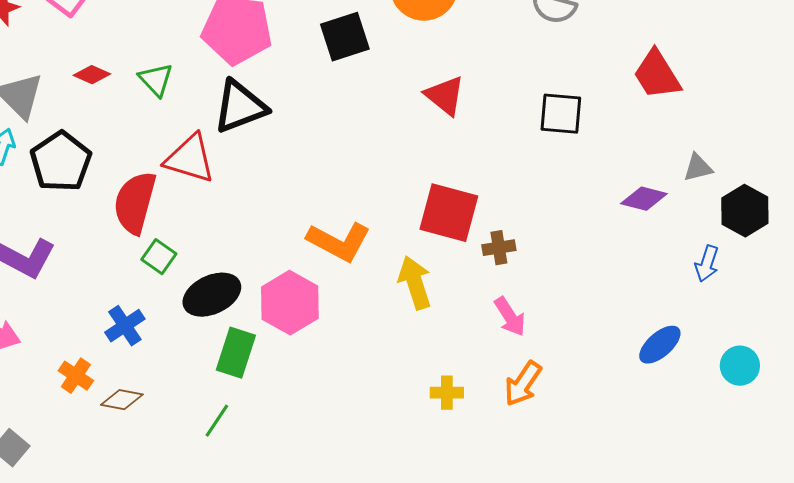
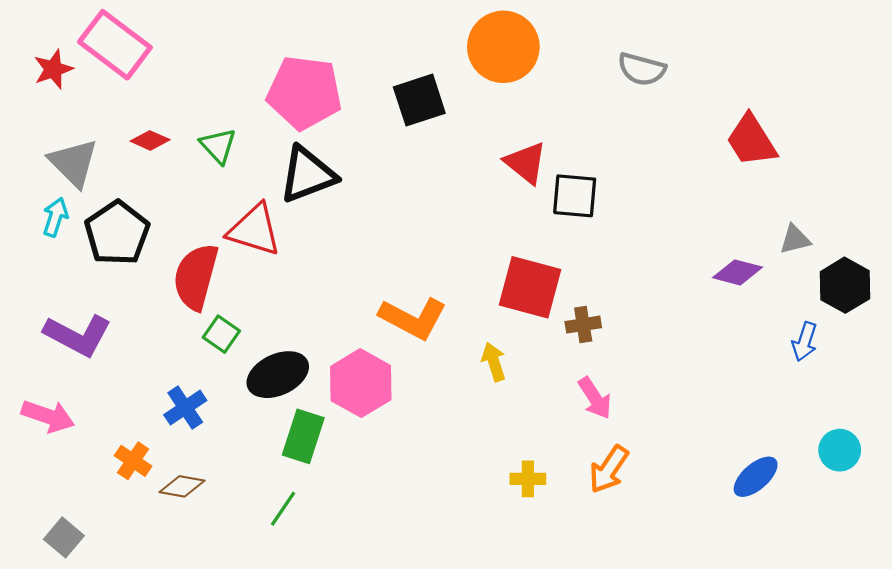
black square: (561, 114) -> (575, 196), moved
yellow arrow: (415, 283) -> (494, 362), size x0.7
blue ellipse: (660, 345) -> (756, 477), moved

